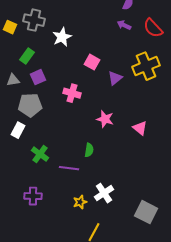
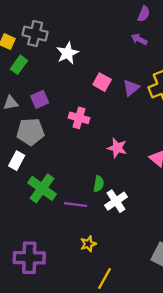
green rectangle: (27, 56) -> (19, 65), moved
purple triangle: (115, 78) -> (131, 88), moved
green cross: (40, 154) -> (42, 188), size x1.4
white cross: (104, 193) -> (116, 201), moved
purple cross: (33, 196) -> (29, 258), moved, size x1.5

